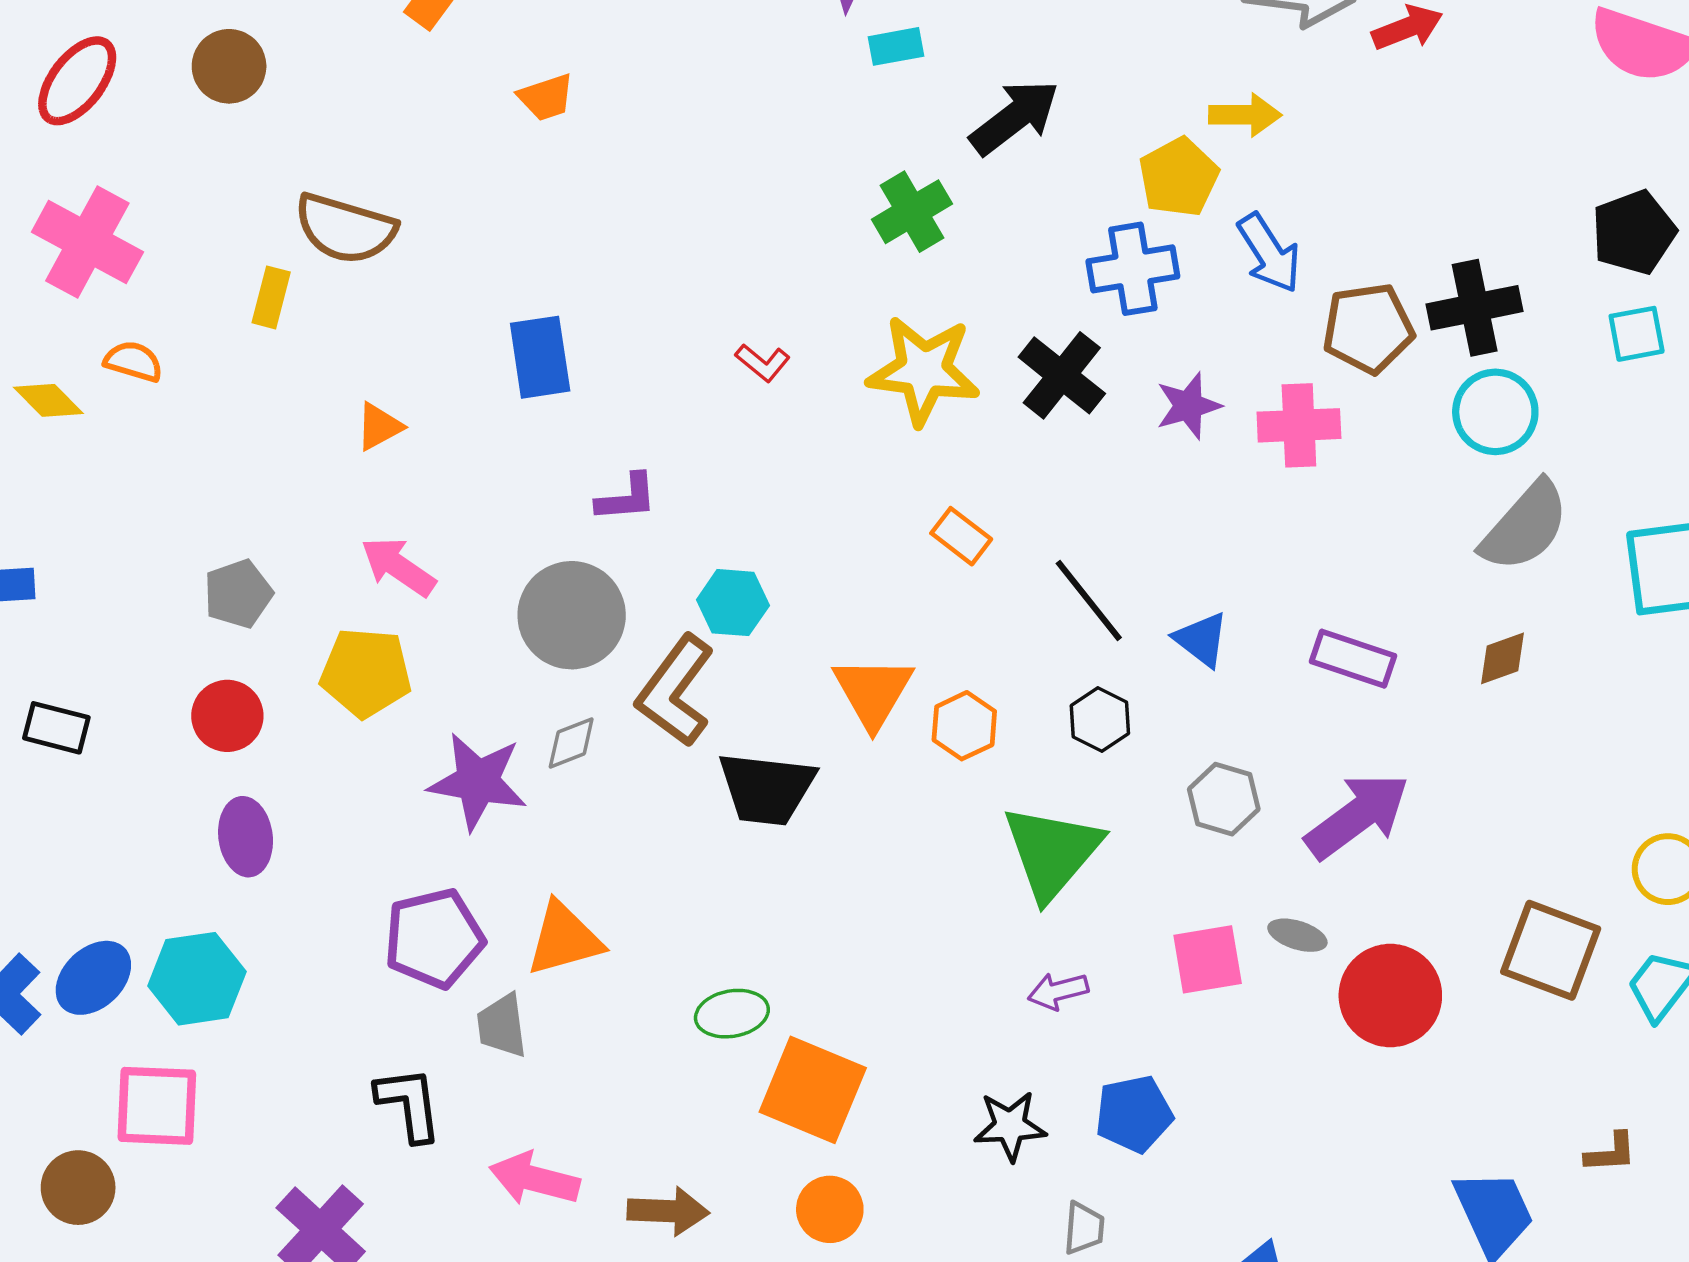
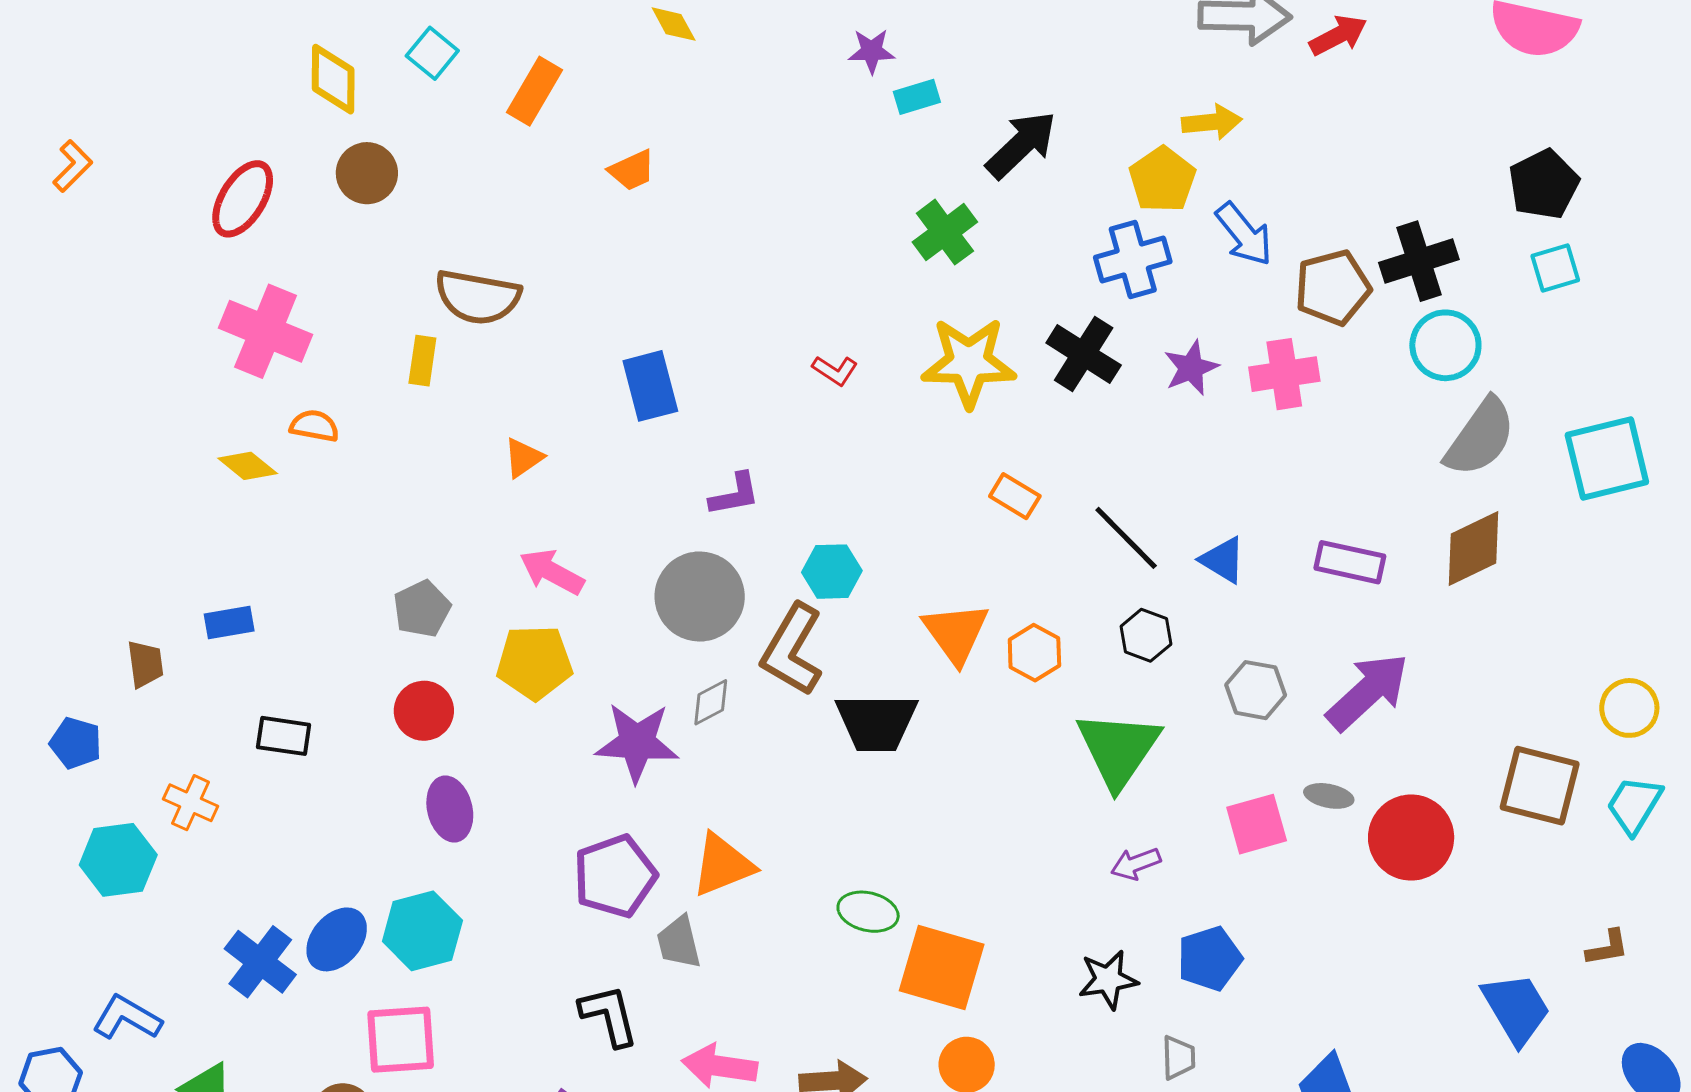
brown diamond: (1502, 658) -> (1474, 549), size x1.6
green ellipse: (732, 1014) -> (868, 912), turned 30

